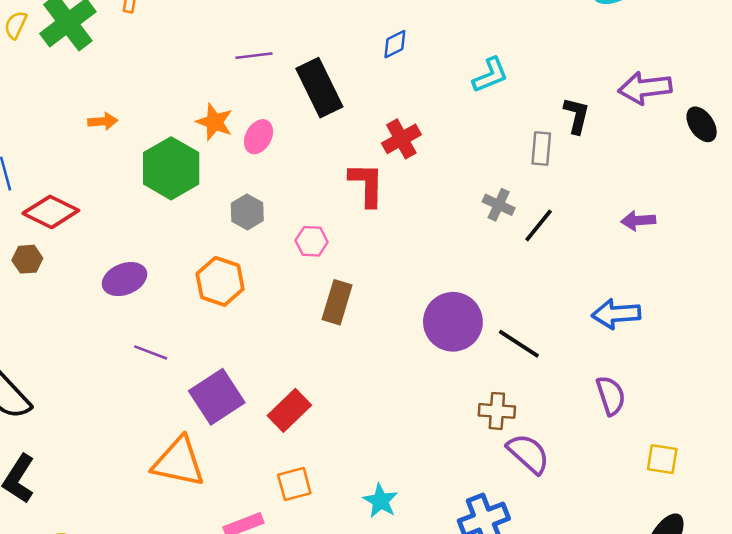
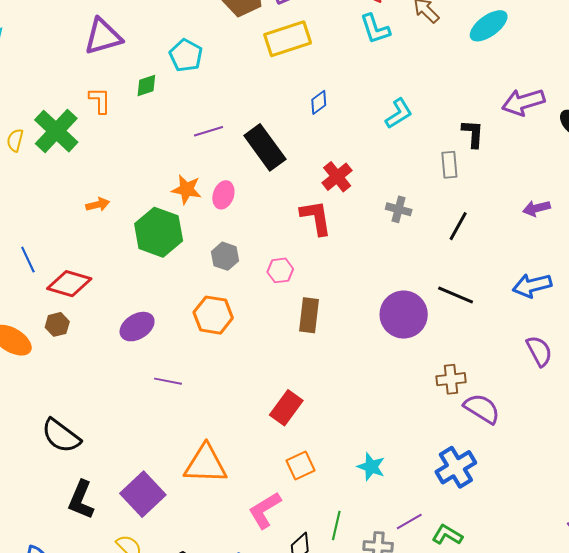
gray cross: (499, 205) -> (399, 209), moved
black line: (519, 344) -> (456, 295), moved
purple square: (217, 397) -> (143, 494), moved

